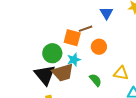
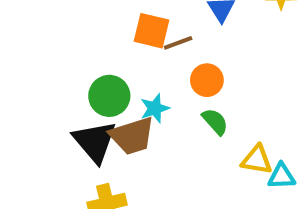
orange square: (72, 38) -> (152, 31), moved
yellow triangle: (121, 73) -> (257, 160), moved
green semicircle: (95, 80) -> (215, 122), moved

